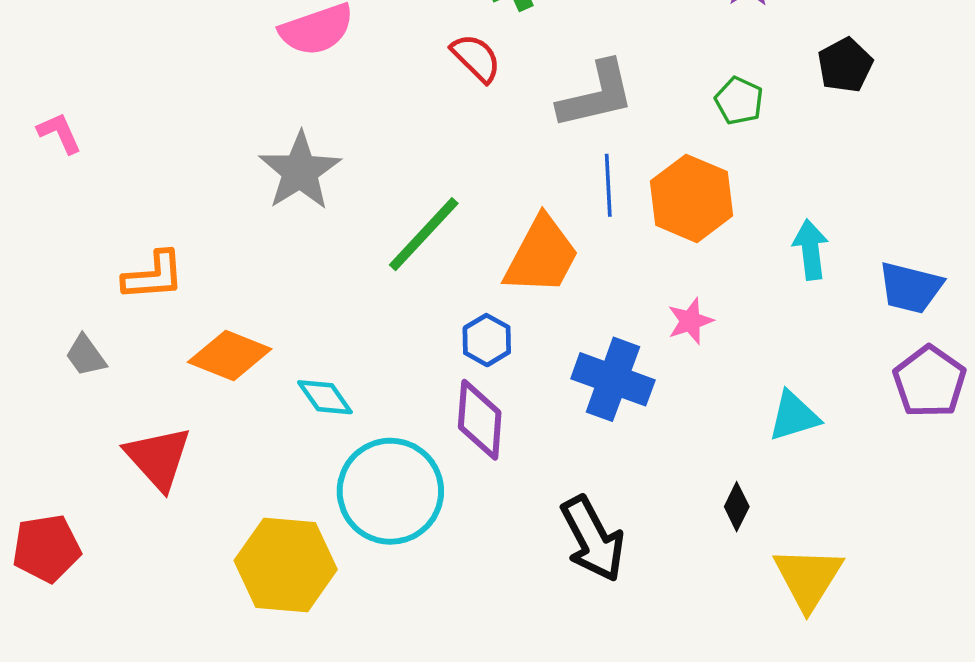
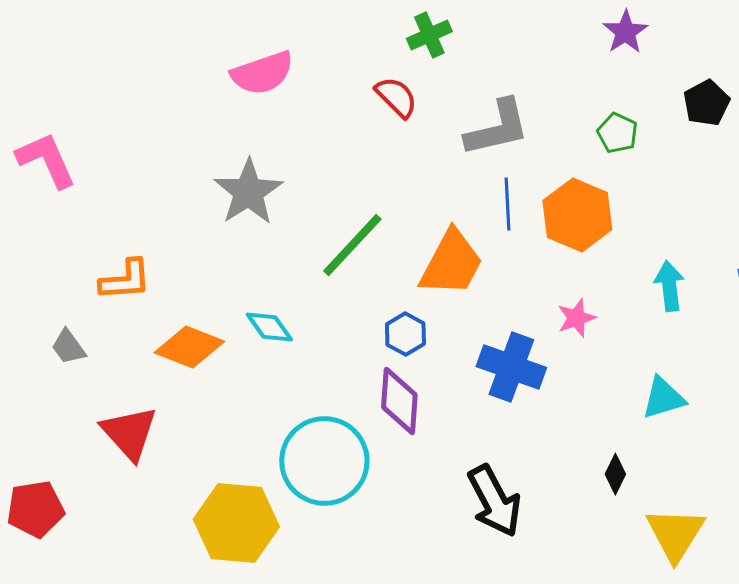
pink L-shape: (60, 133) -> (46, 160), size x1.6
cyan arrow: (811, 250) -> (669, 286), moved
cyan diamond: (325, 397) -> (269, 327), moved

